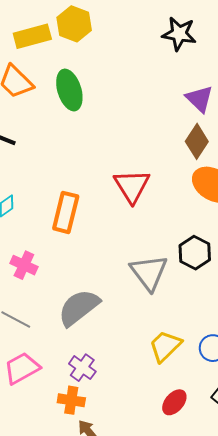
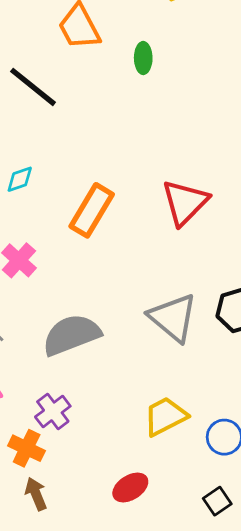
green ellipse: (69, 90) -> (143, 58), size x0.6
gray triangle: (149, 272) -> (173, 318), turned -30
red ellipse: (174, 402) -> (130, 487), moved

